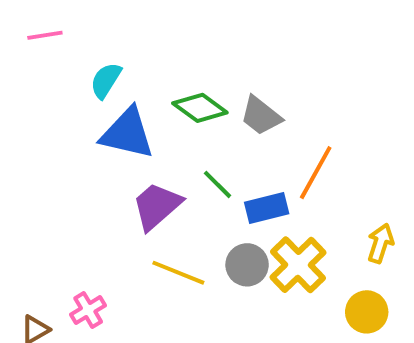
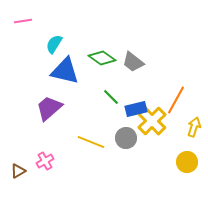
orange line: (316, 173) -> (176, 100), moved
purple trapezoid: (157, 206) -> (49, 108), moved
yellow cross: (298, 265) -> (152, 121), moved

